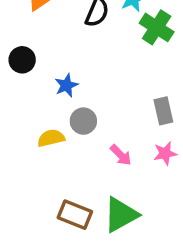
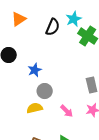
yellow semicircle: (51, 138) -> (35, 108), moved

